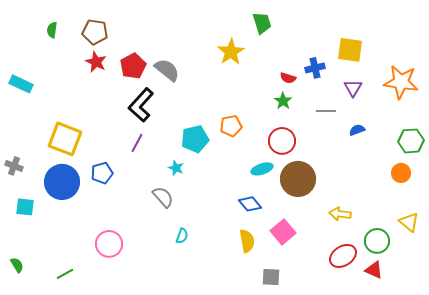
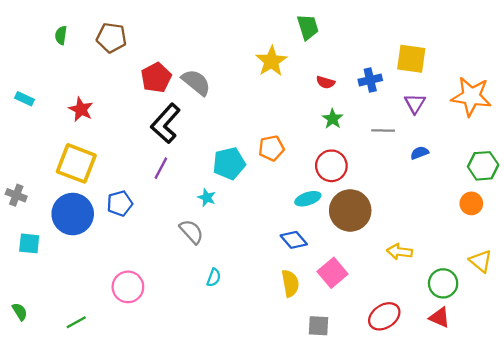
red star: (96, 62) -> (81, 109), moved
red semicircle: (288, 78) -> (325, 82), moved
cyan rectangle: (21, 84) -> (24, 99), size x0.7
red ellipse: (343, 256) -> (384, 316), moved

